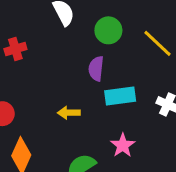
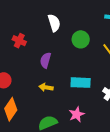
red cross: (15, 49) -> (19, 41), turned 32
purple semicircle: (96, 69) -> (46, 60), moved

